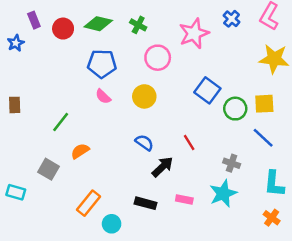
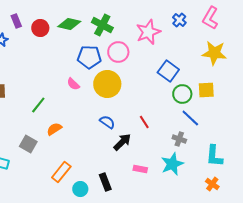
green cross: (138, 25) -> (102, 25), size x1.5
blue pentagon: (102, 64) -> (89, 57), moved
blue square: (207, 90) -> (168, 71), moved
yellow circle: (144, 96) -> (107, 84), size x1.4
blue line: (263, 138) -> (190, 118), moved
black rectangle: (146, 203) -> (105, 182), moved, turned 54

